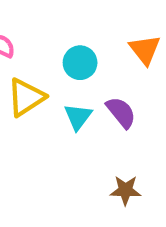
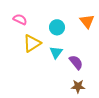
purple semicircle: (121, 112) -> (76, 62), moved

